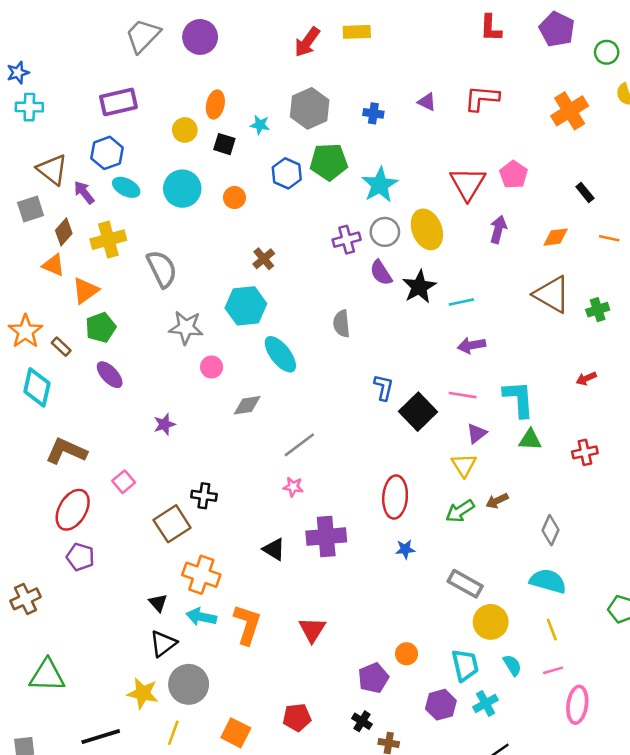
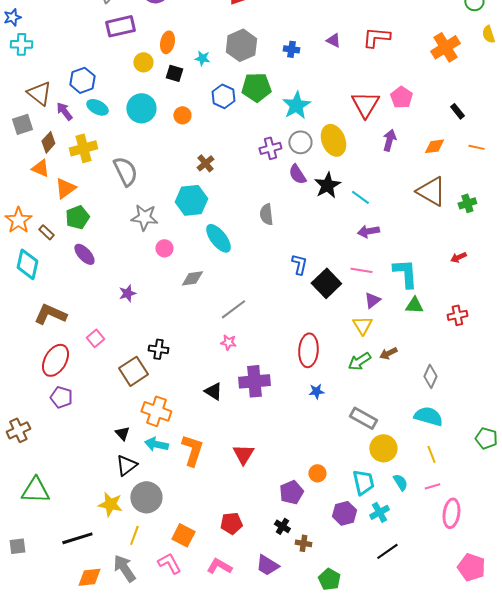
purple rectangle: (119, 102) -> (120, 26), moved
cyan line: (461, 302) -> (360, 197), turned 48

